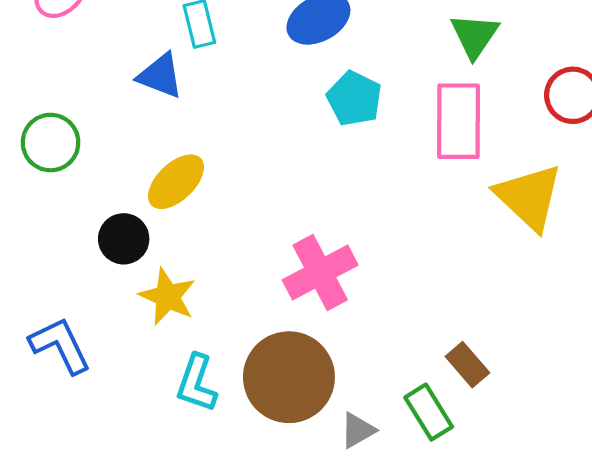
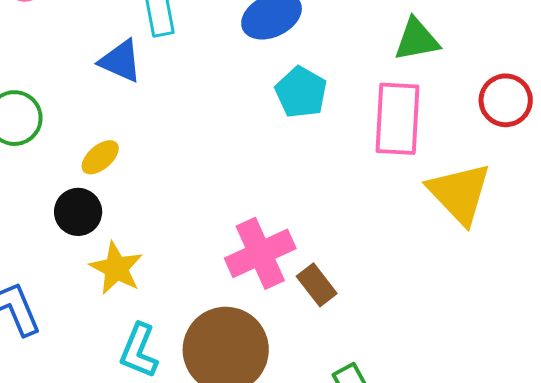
green triangle: (474, 36) -> (417, 40), turned 42
yellow ellipse: (176, 182) -> (100, 157), moved, size x0.7
brown rectangle: (467, 365) -> (317, 285), moved

